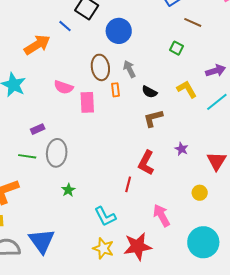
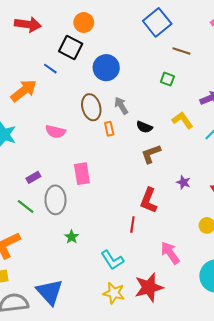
pink rectangle: (87, 102) -> (82, 174), moved
green line: (27, 156) -> (26, 207), turned 36

